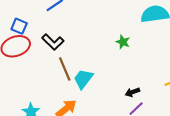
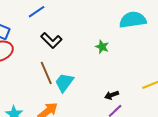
black L-shape: (53, 42) -> (51, 40), moved

